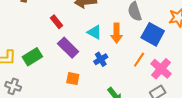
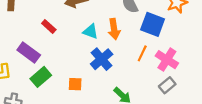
purple rectangle: (68, 48) -> (29, 52), moved
green rectangle: (32, 57) -> (41, 77), moved
blue cross: (101, 59) -> (102, 59), size x1.5

